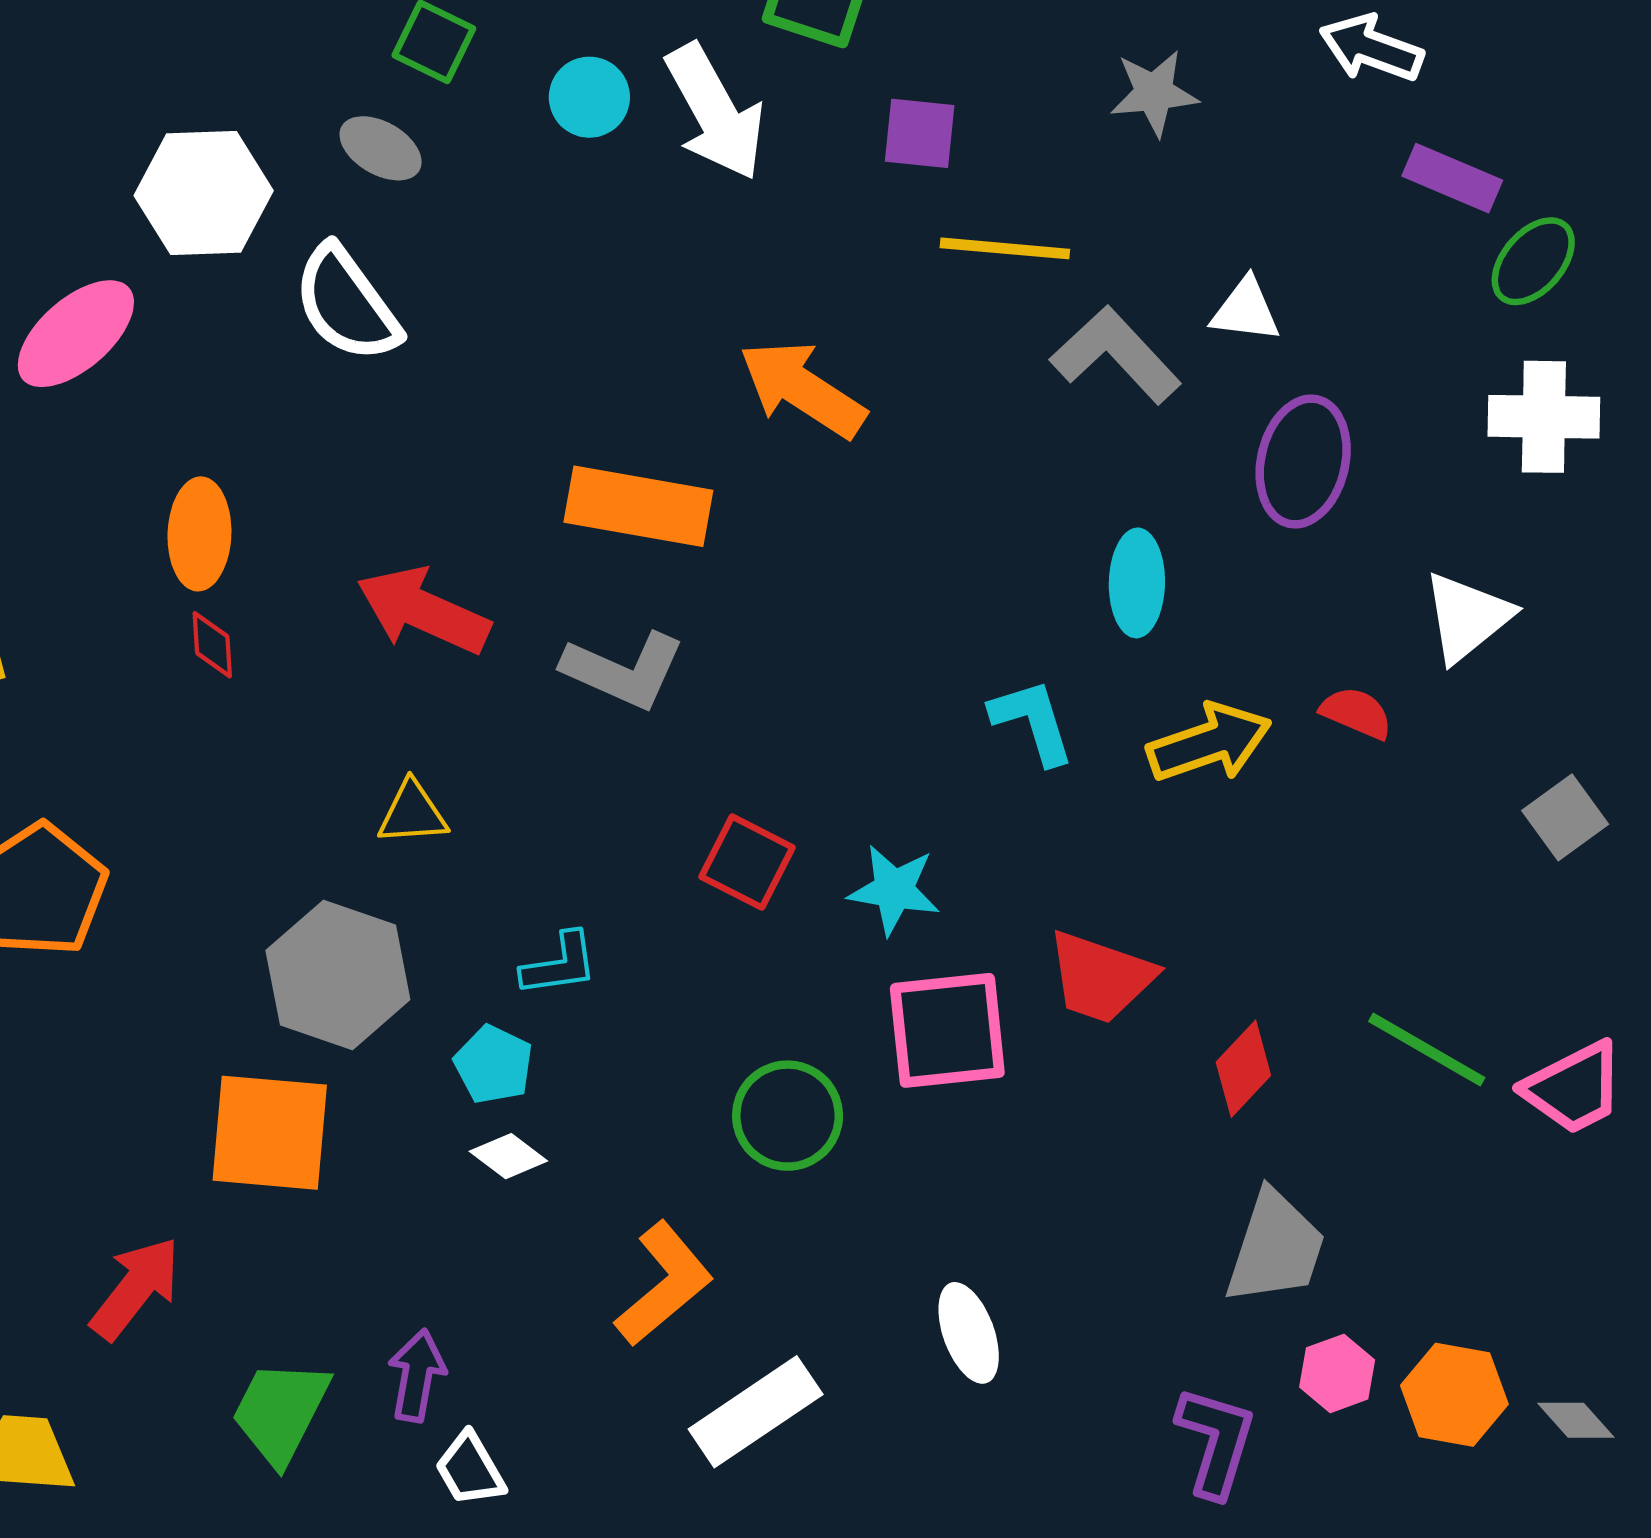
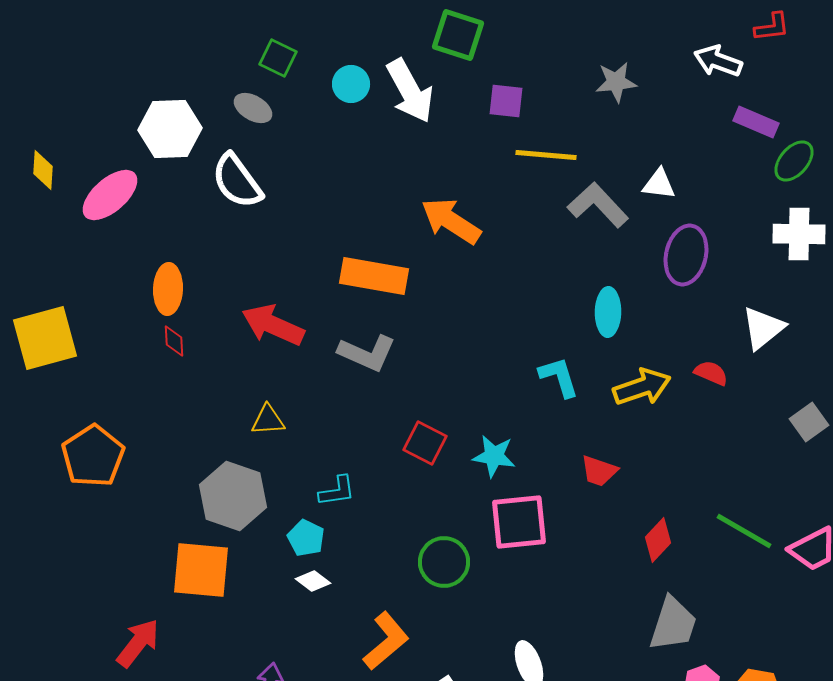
red trapezoid: (1101, 977) -> (599, 471), moved, size x0.7

